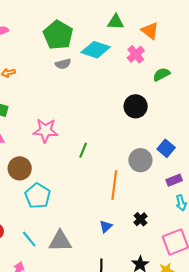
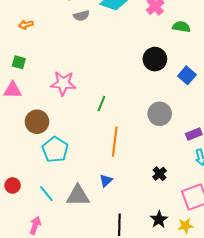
green semicircle: (161, 74) -> (181, 27), turned 36
blue square: (166, 148) -> (187, 75), moved
orange line: (114, 185) -> (115, 142), moved
blue triangle: (106, 226) -> (106, 181), moved

